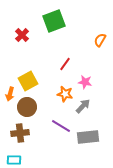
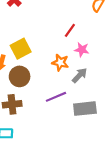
red line: (65, 64) -> (70, 30), moved
purple line: (61, 126) -> (56, 97), turned -54

